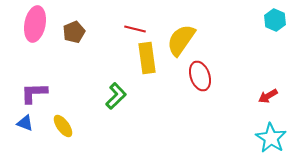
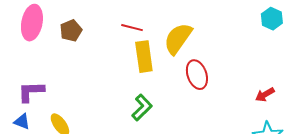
green L-shape: (116, 96) -> (142, 108), moved

